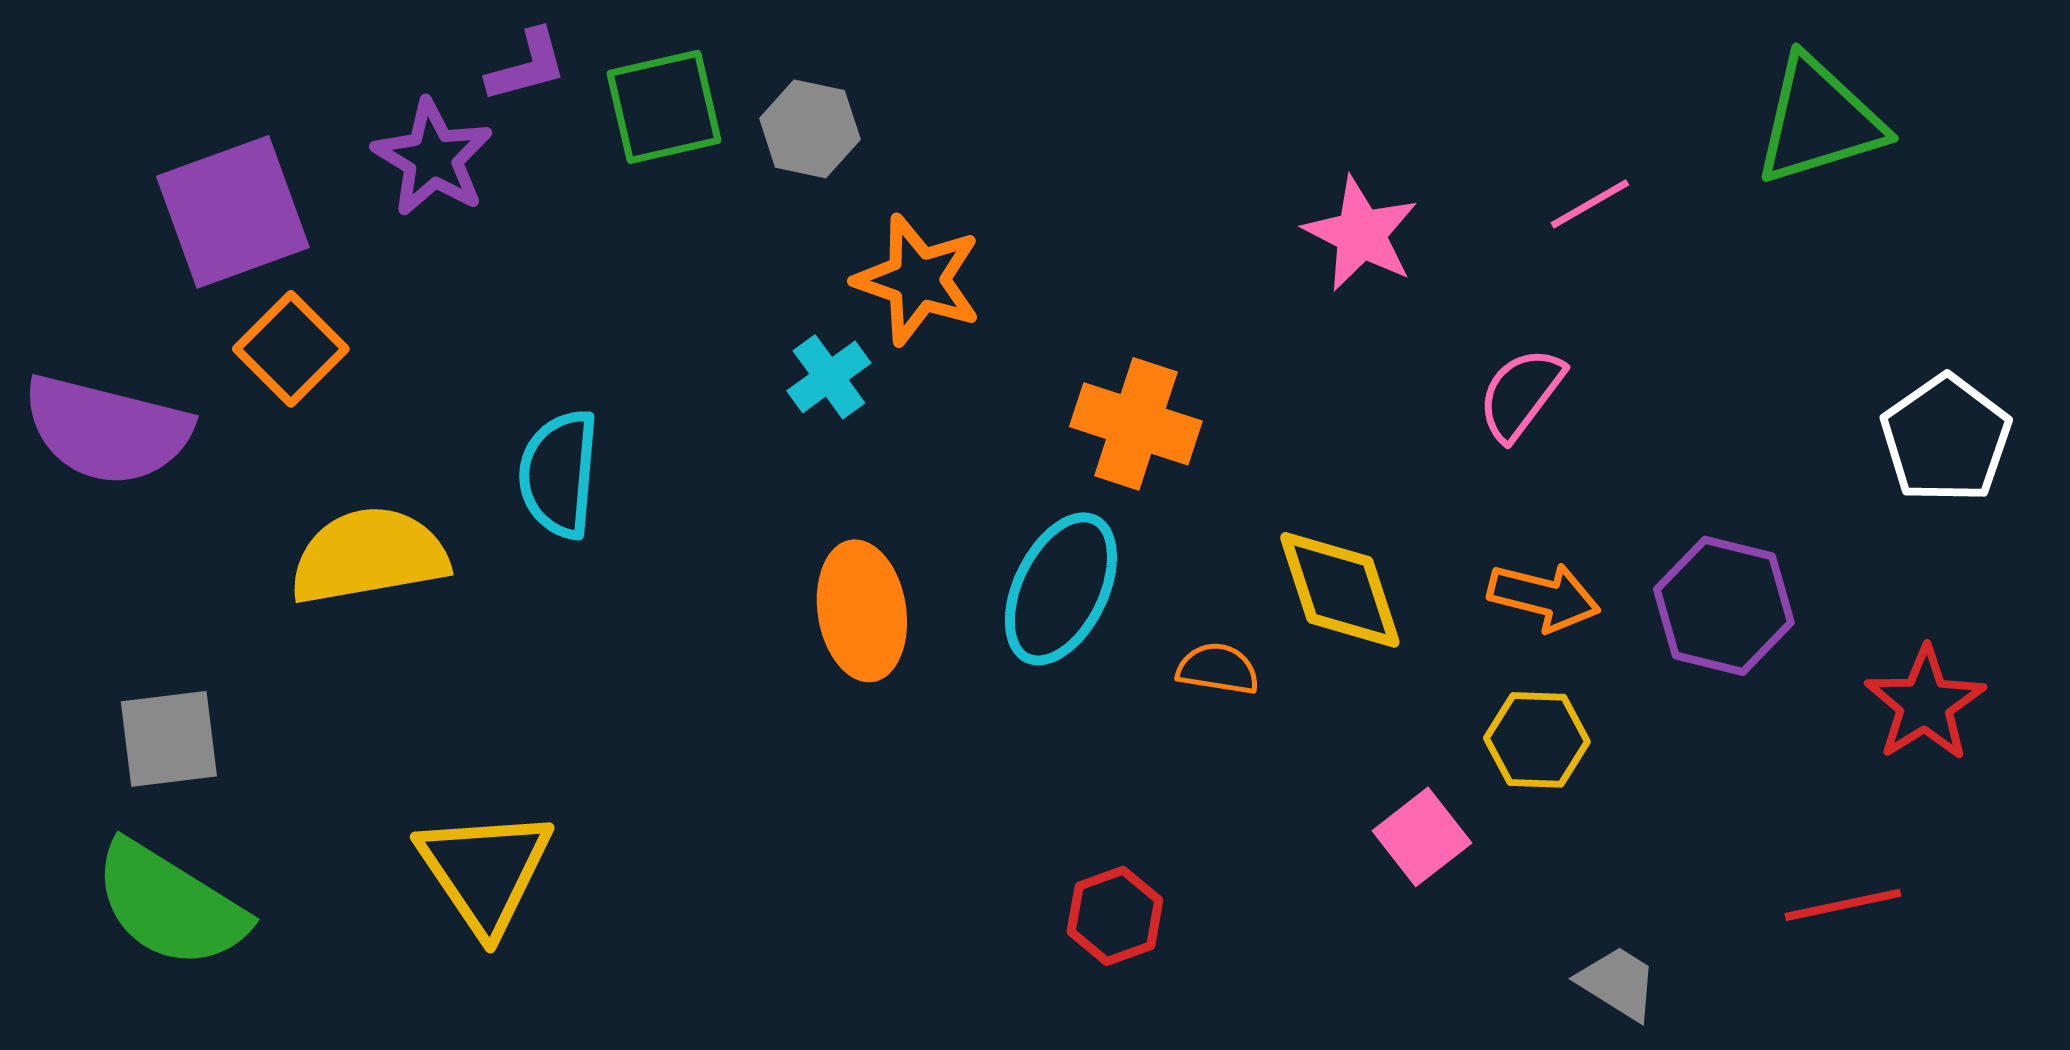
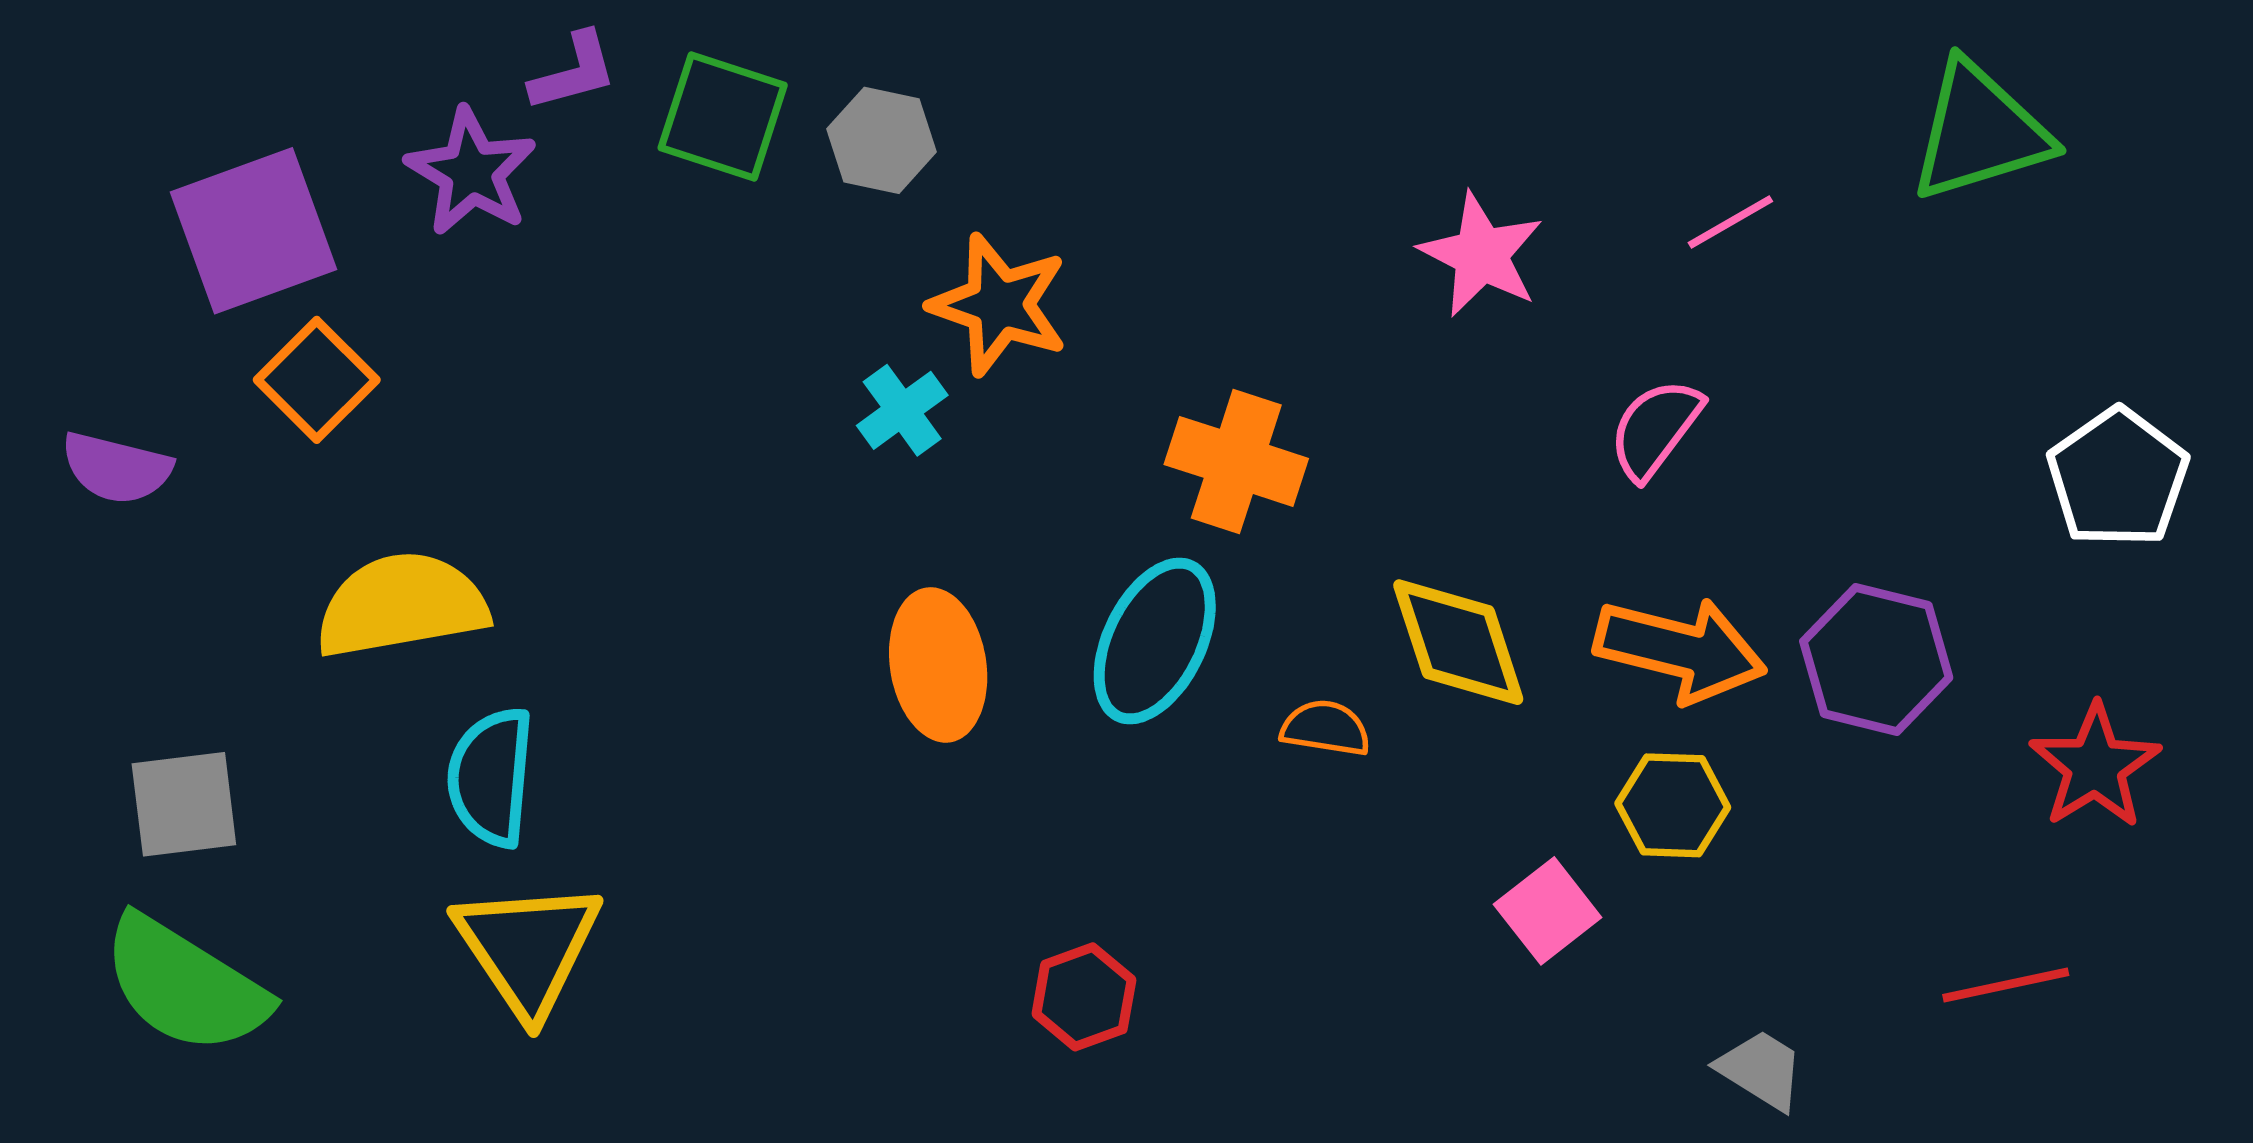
green square: (664, 107) -> (723, 116), turned 31
purple semicircle: (107, 430) -> (116, 468), size x0.6
cyan semicircle: (559, 474) -> (491, 777), moved
orange arrow: (1544, 597) -> (1680, 650), size x1.4
red hexagon: (1115, 916) -> (1084, 997), moved

